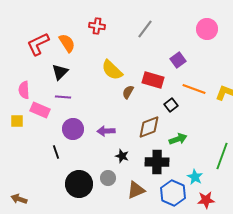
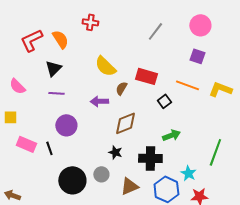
gray line: (145, 29) -> (155, 31), moved
purple square: (178, 60) -> (197, 56), moved, turned -35
pink semicircle: (24, 90) -> (17, 86), turned -42
pink rectangle: (40, 110) -> (26, 144), moved
brown diamond: (149, 127) -> (125, 123), moved
purple arrow: (106, 131) -> (99, 101), moved

